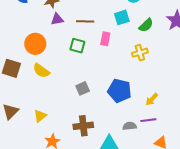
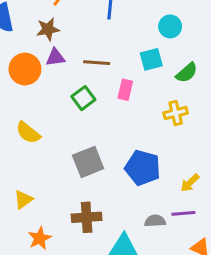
orange circle: (35, 44) -> (25, 69), moved
green square: (77, 46) -> (83, 98), turned 35
gray square: (83, 88) -> (88, 162), size x1.5

